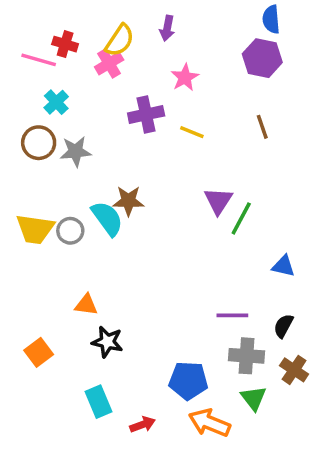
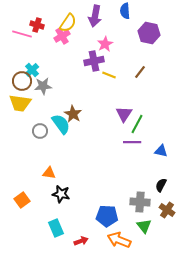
blue semicircle: (271, 19) -> (125, 11), moved
purple arrow: (167, 28) -> (95, 16), size x1.5
cyan cross: (56, 102) -> (32, 70), moved
purple cross: (146, 114) -> (94, 61), moved
brown line: (262, 127) -> (140, 72), moved, turned 56
brown star: (128, 201) -> (73, 114), turned 30
yellow trapezoid: (35, 229) -> (20, 103), moved
purple line: (232, 315) -> (132, 142), moved

